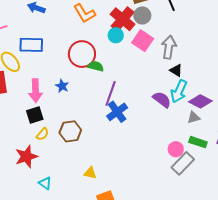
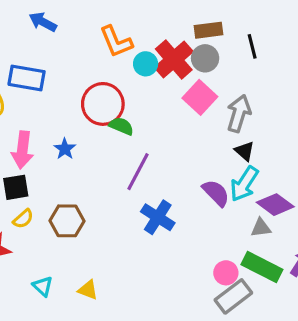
cyan circle: (116, 35) -> (146, 64), moved
blue cross: (117, 112) -> (158, 217), moved, turned -30
green rectangle: (198, 142) -> (262, 267), size x1.4
cyan triangle: (45, 183) -> (43, 286), moved

